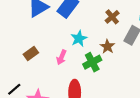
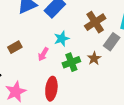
brown cross: (112, 17) -> (95, 22), size x1.5
brown star: (107, 47) -> (94, 58), moved

